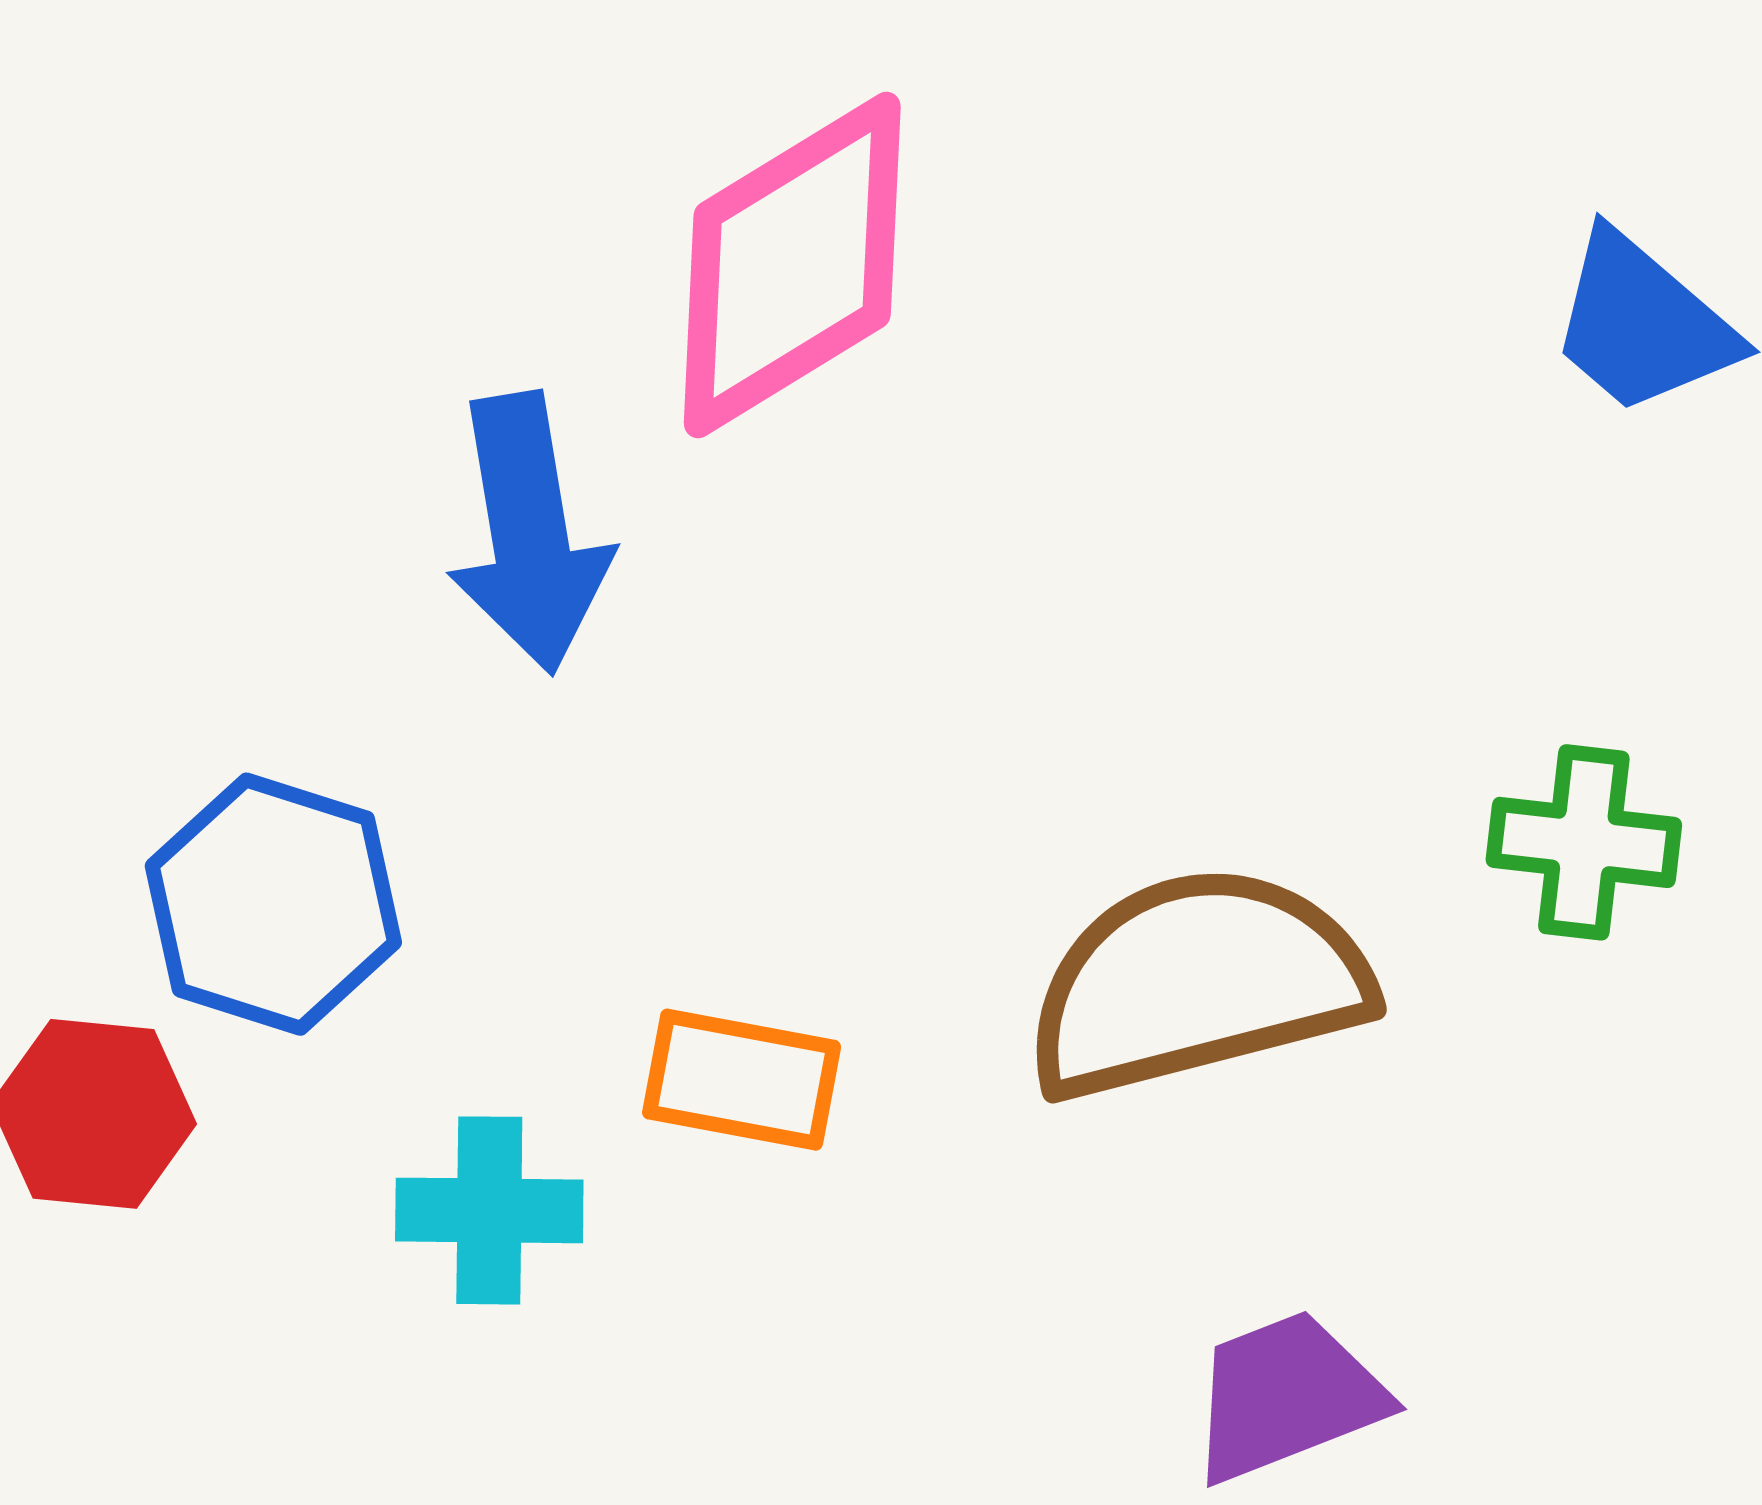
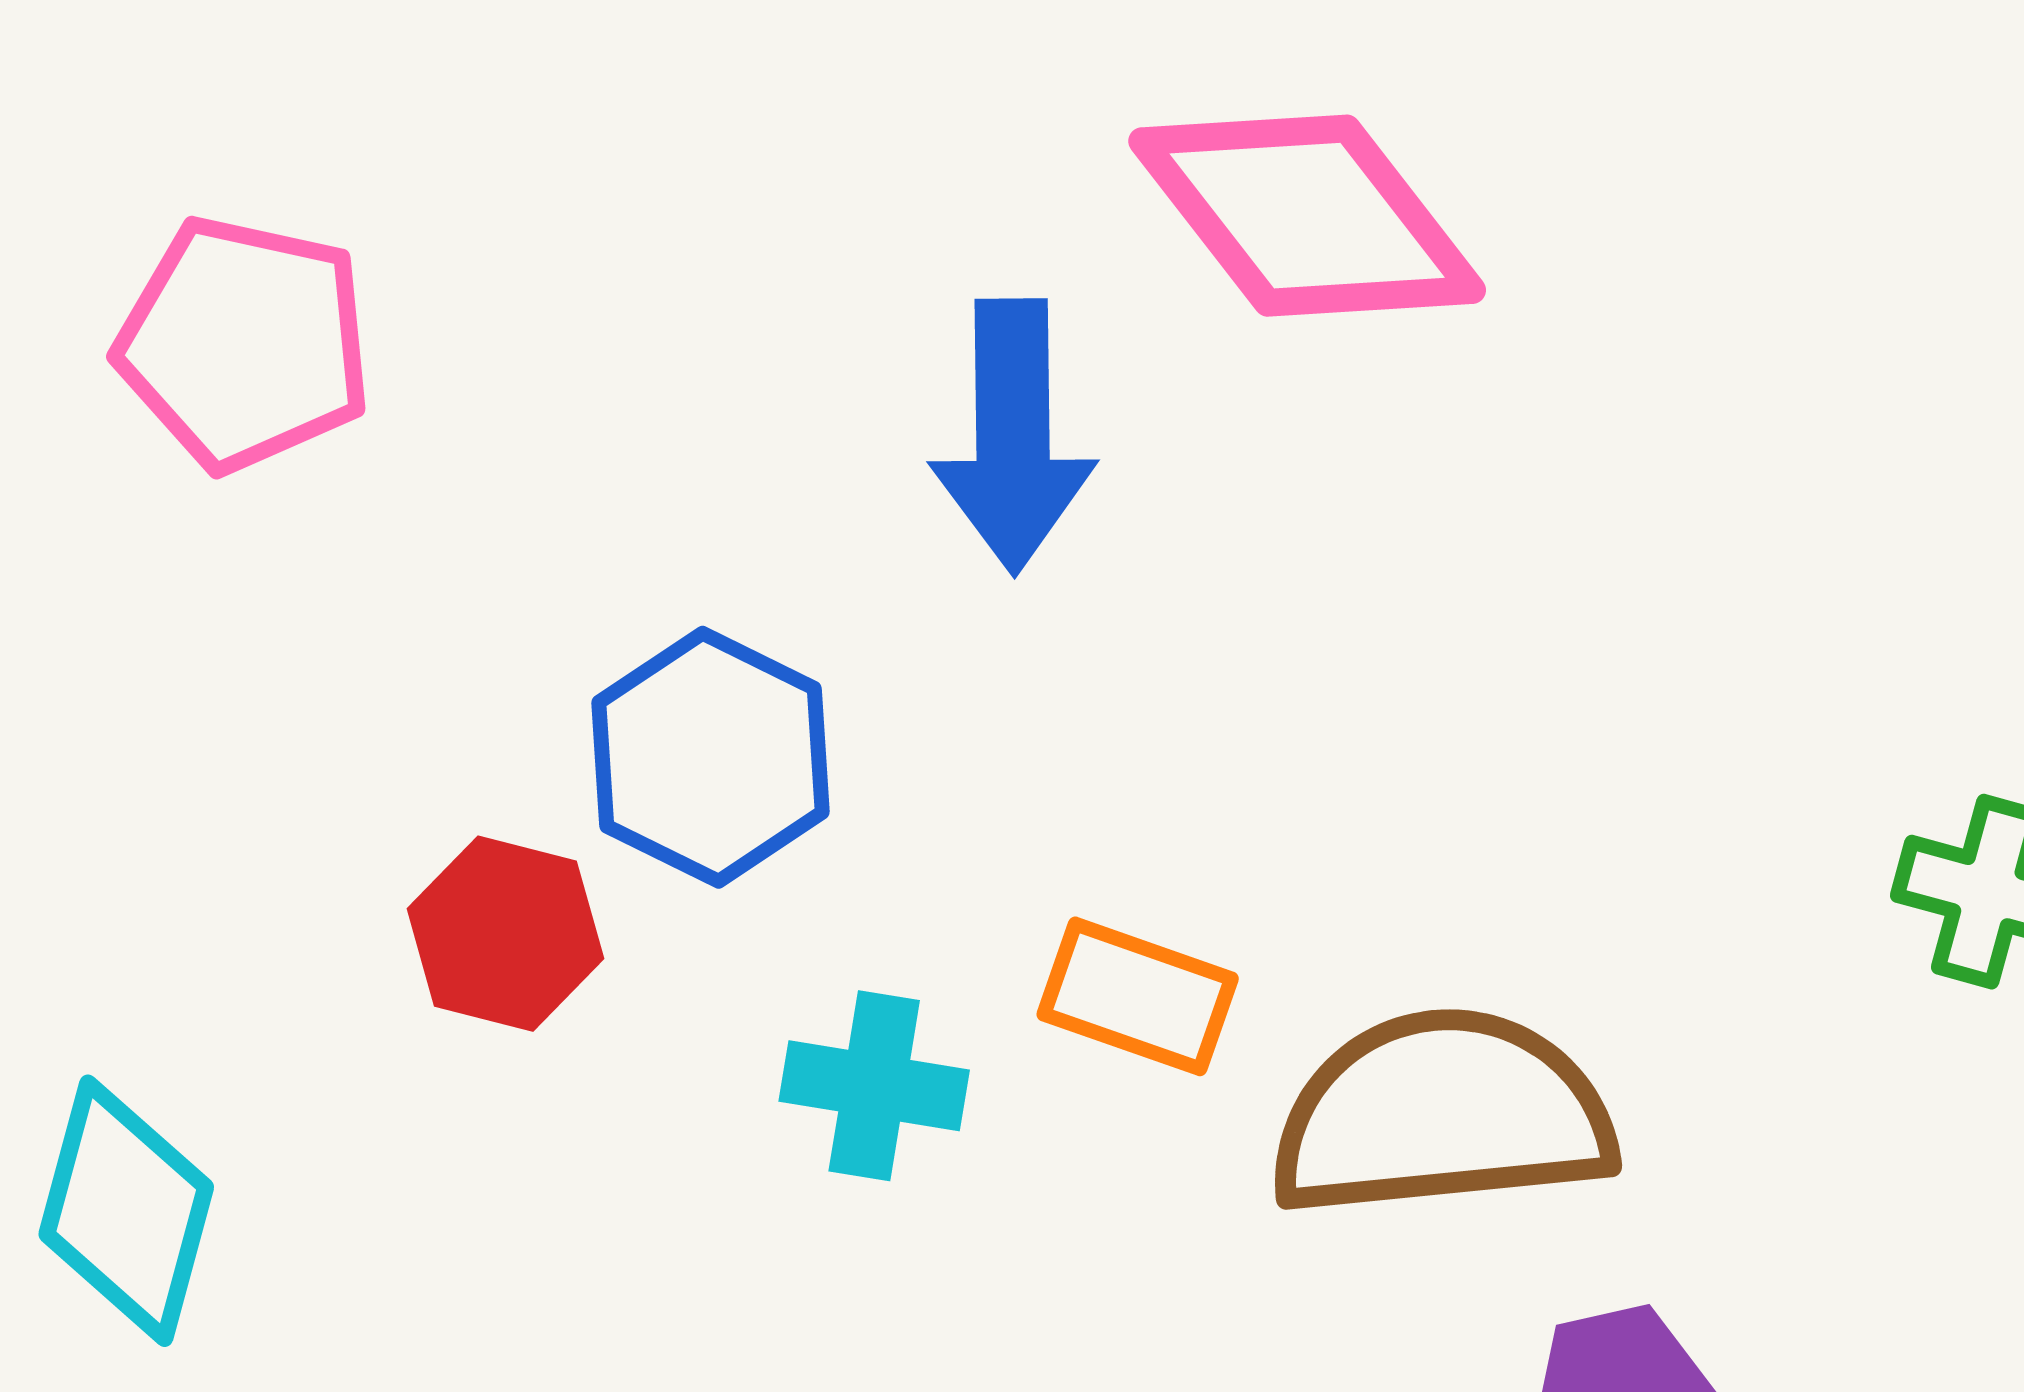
pink diamond: (792, 265) -> (1307, 216), turned 75
brown semicircle: (1197, 983) -> (1442, 1114), moved

